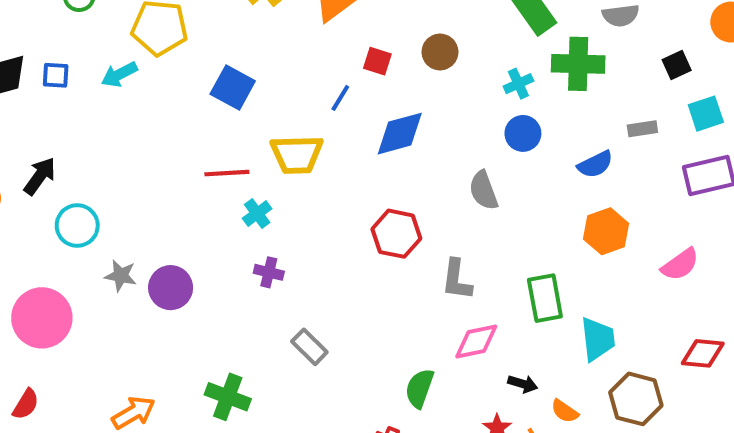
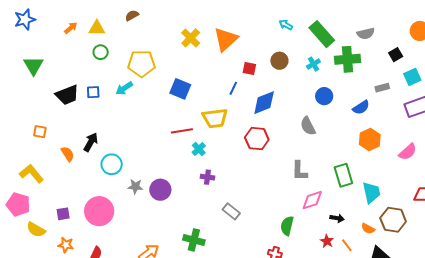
cyan cross: (518, 84) -> (313, 64), moved
red hexagon: (396, 234) -> (257, 139), moved
orange semicircle: (565, 411) -> (368, 229), moved

